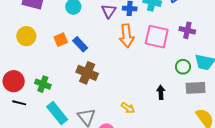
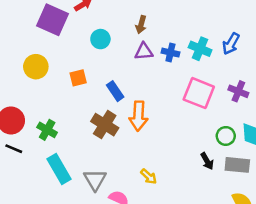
purple triangle: (109, 11) -> (144, 52), turned 42
orange arrow: (127, 36) -> (138, 116), moved
blue rectangle: (80, 44) -> (115, 91), moved
black arrow: (161, 92) -> (207, 161), moved, turned 144

